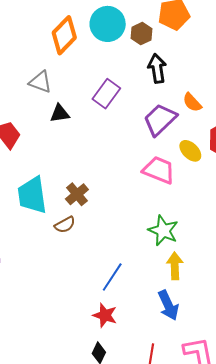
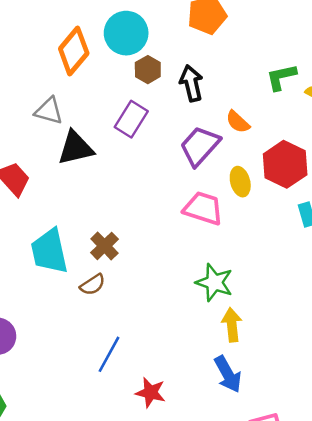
brown hexagon: (141, 34) -> (148, 70), moved
black triangle: (60, 113) -> (75, 148), size x1.5
yellow ellipse: (190, 151) -> (240, 182), turned 35
blue line: (112, 277) -> (109, 354), moved

